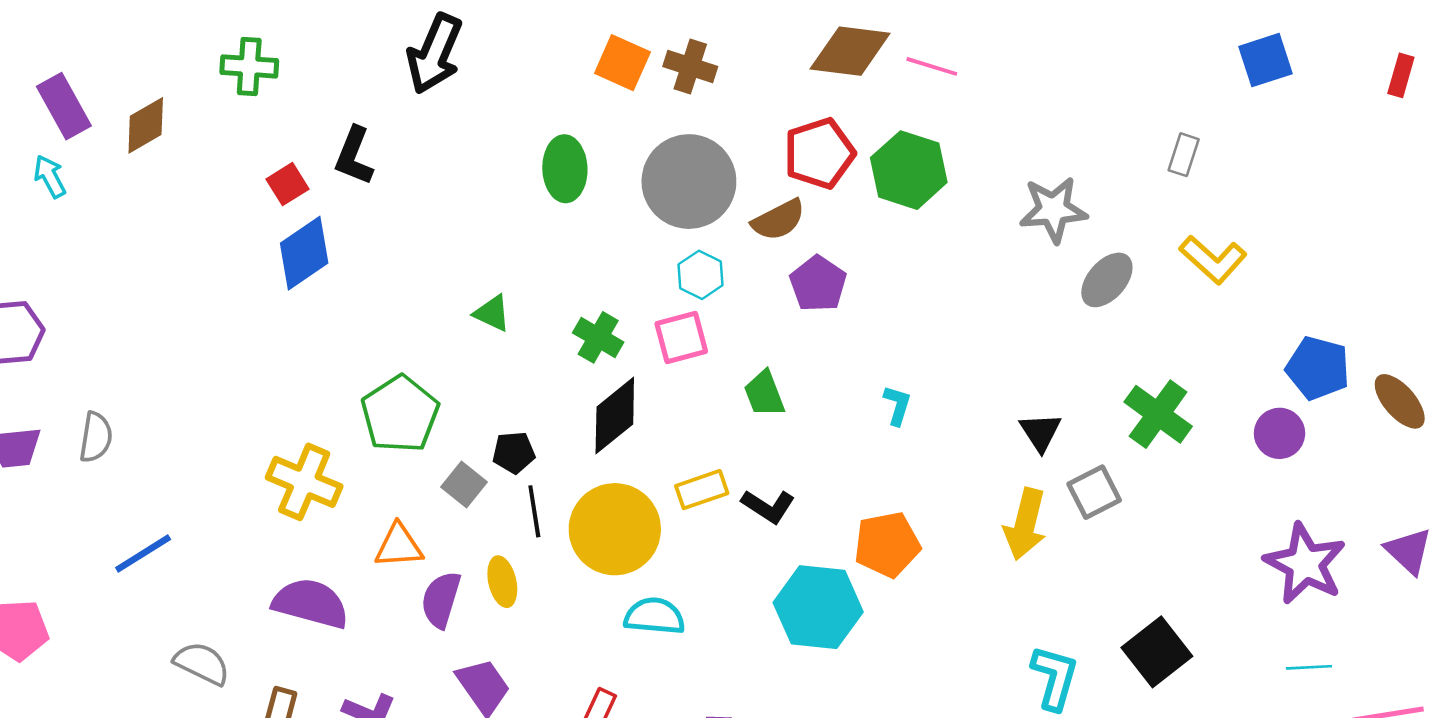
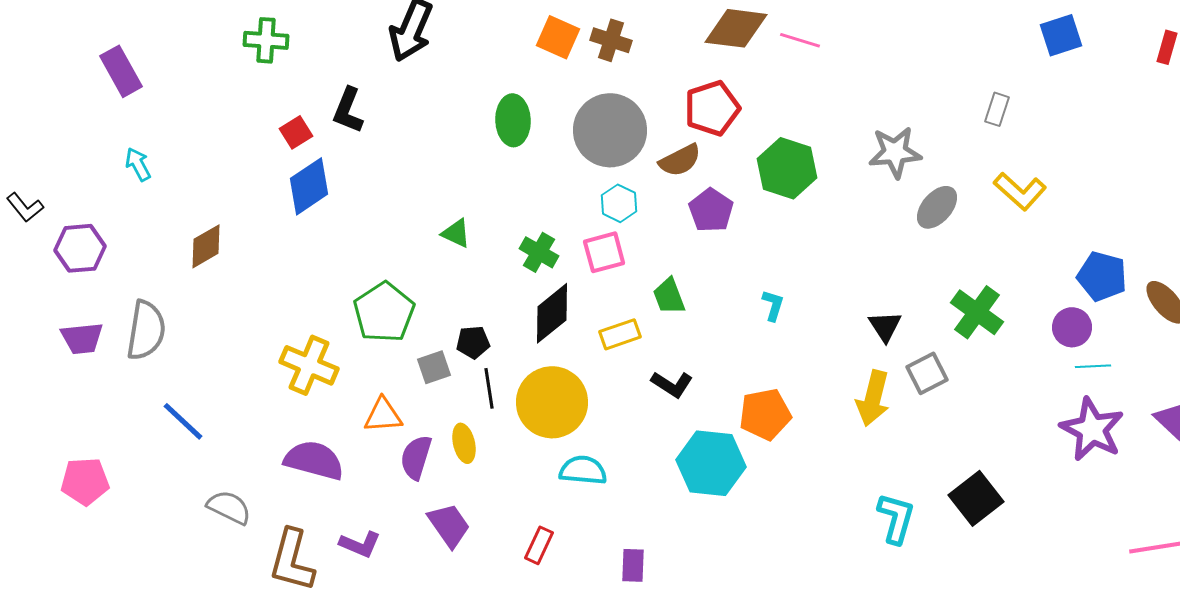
brown diamond: (146, 125) -> (206, 246), moved
green hexagon: (909, 170) -> (787, 168), moved
cyan arrow: (50, 176) -> (138, 164), moved
gray semicircle: (96, 437) -> (146, 330), size x1.5
gray square: (464, 484) -> (434, 367), turned 32
yellow rectangle: (702, 490) -> (620, 334), moved
blue line: (143, 554) -> (183, 421), turned 75
cyan line: (1309, 667) -> (1093, 366), moved

